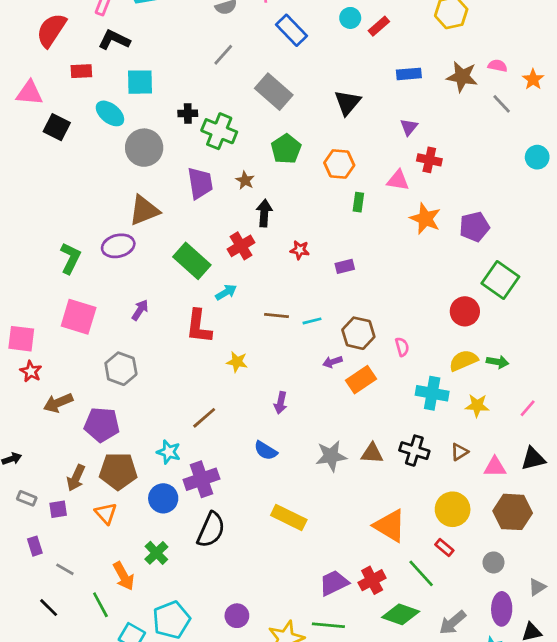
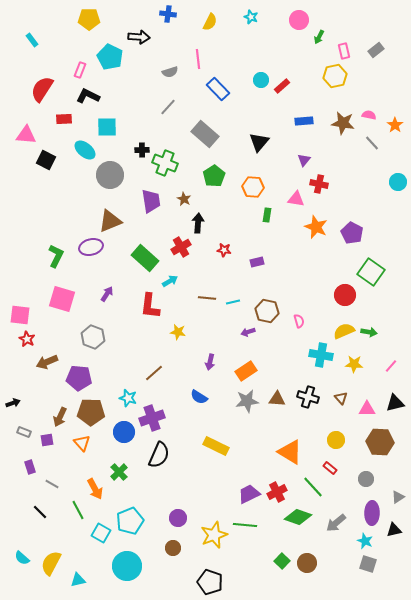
purple pentagon: (474, 227) -> (352, 233), turned -30
orange rectangle: (361, 380) -> (246, 371), moved
brown triangle: (459, 452) -> (341, 398), turned -40
yellow circle: (453, 509) -> (336, 440), size x0.7

